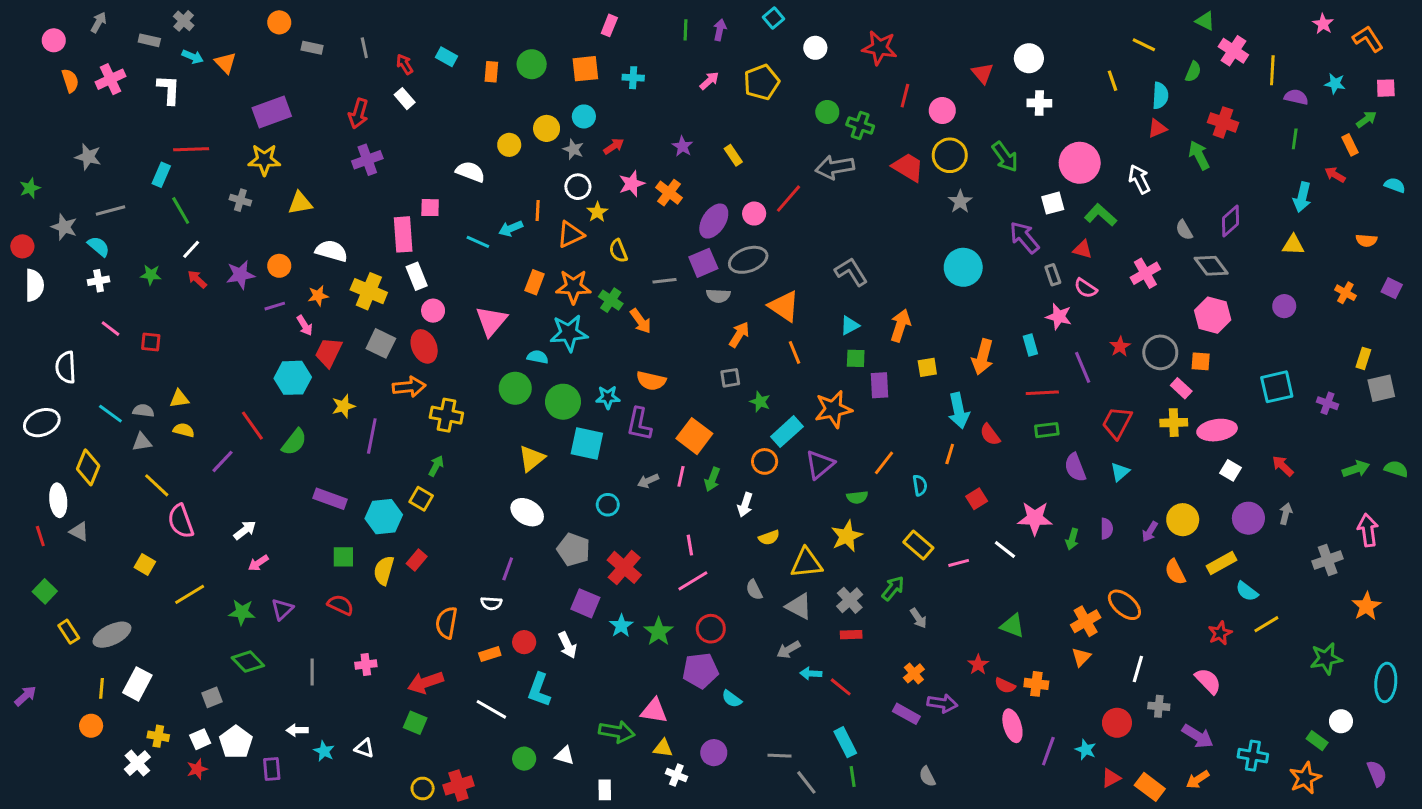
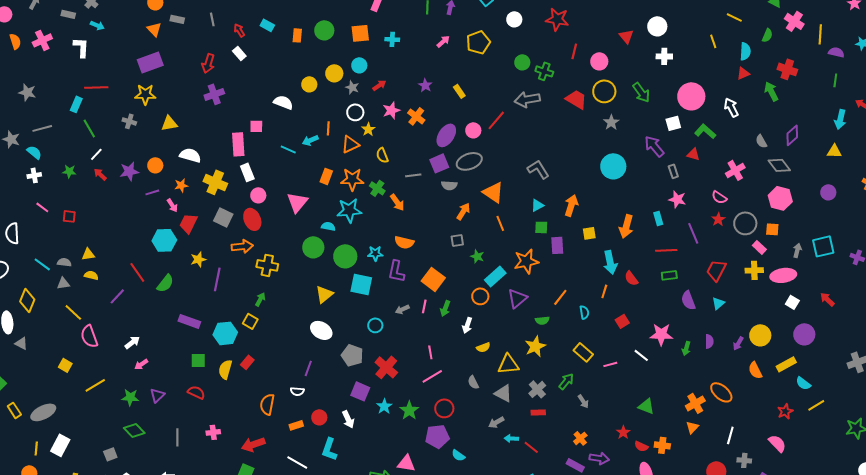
orange triangle: (225, 63) -> (154, 29), moved
pink semicircle: (1086, 288) -> (719, 197), moved
gray arrow: (1286, 514) -> (797, 250), moved

